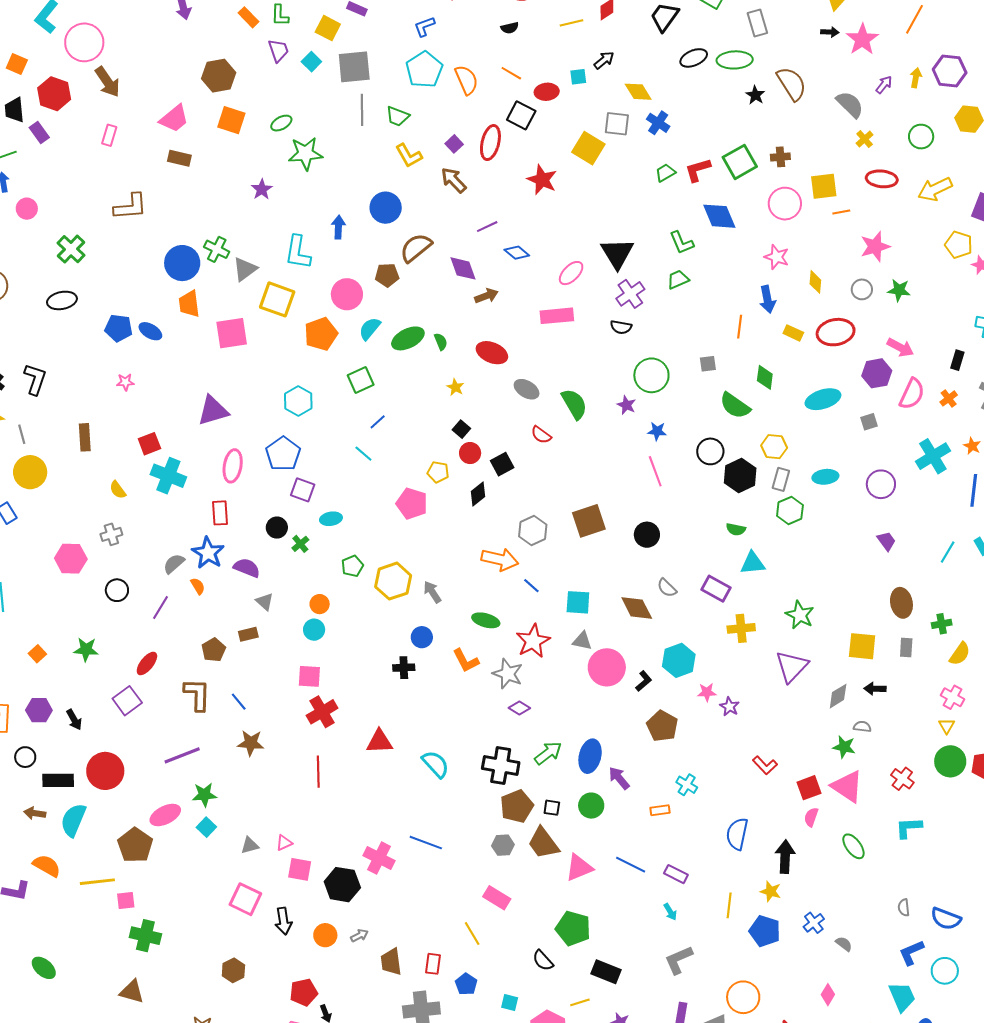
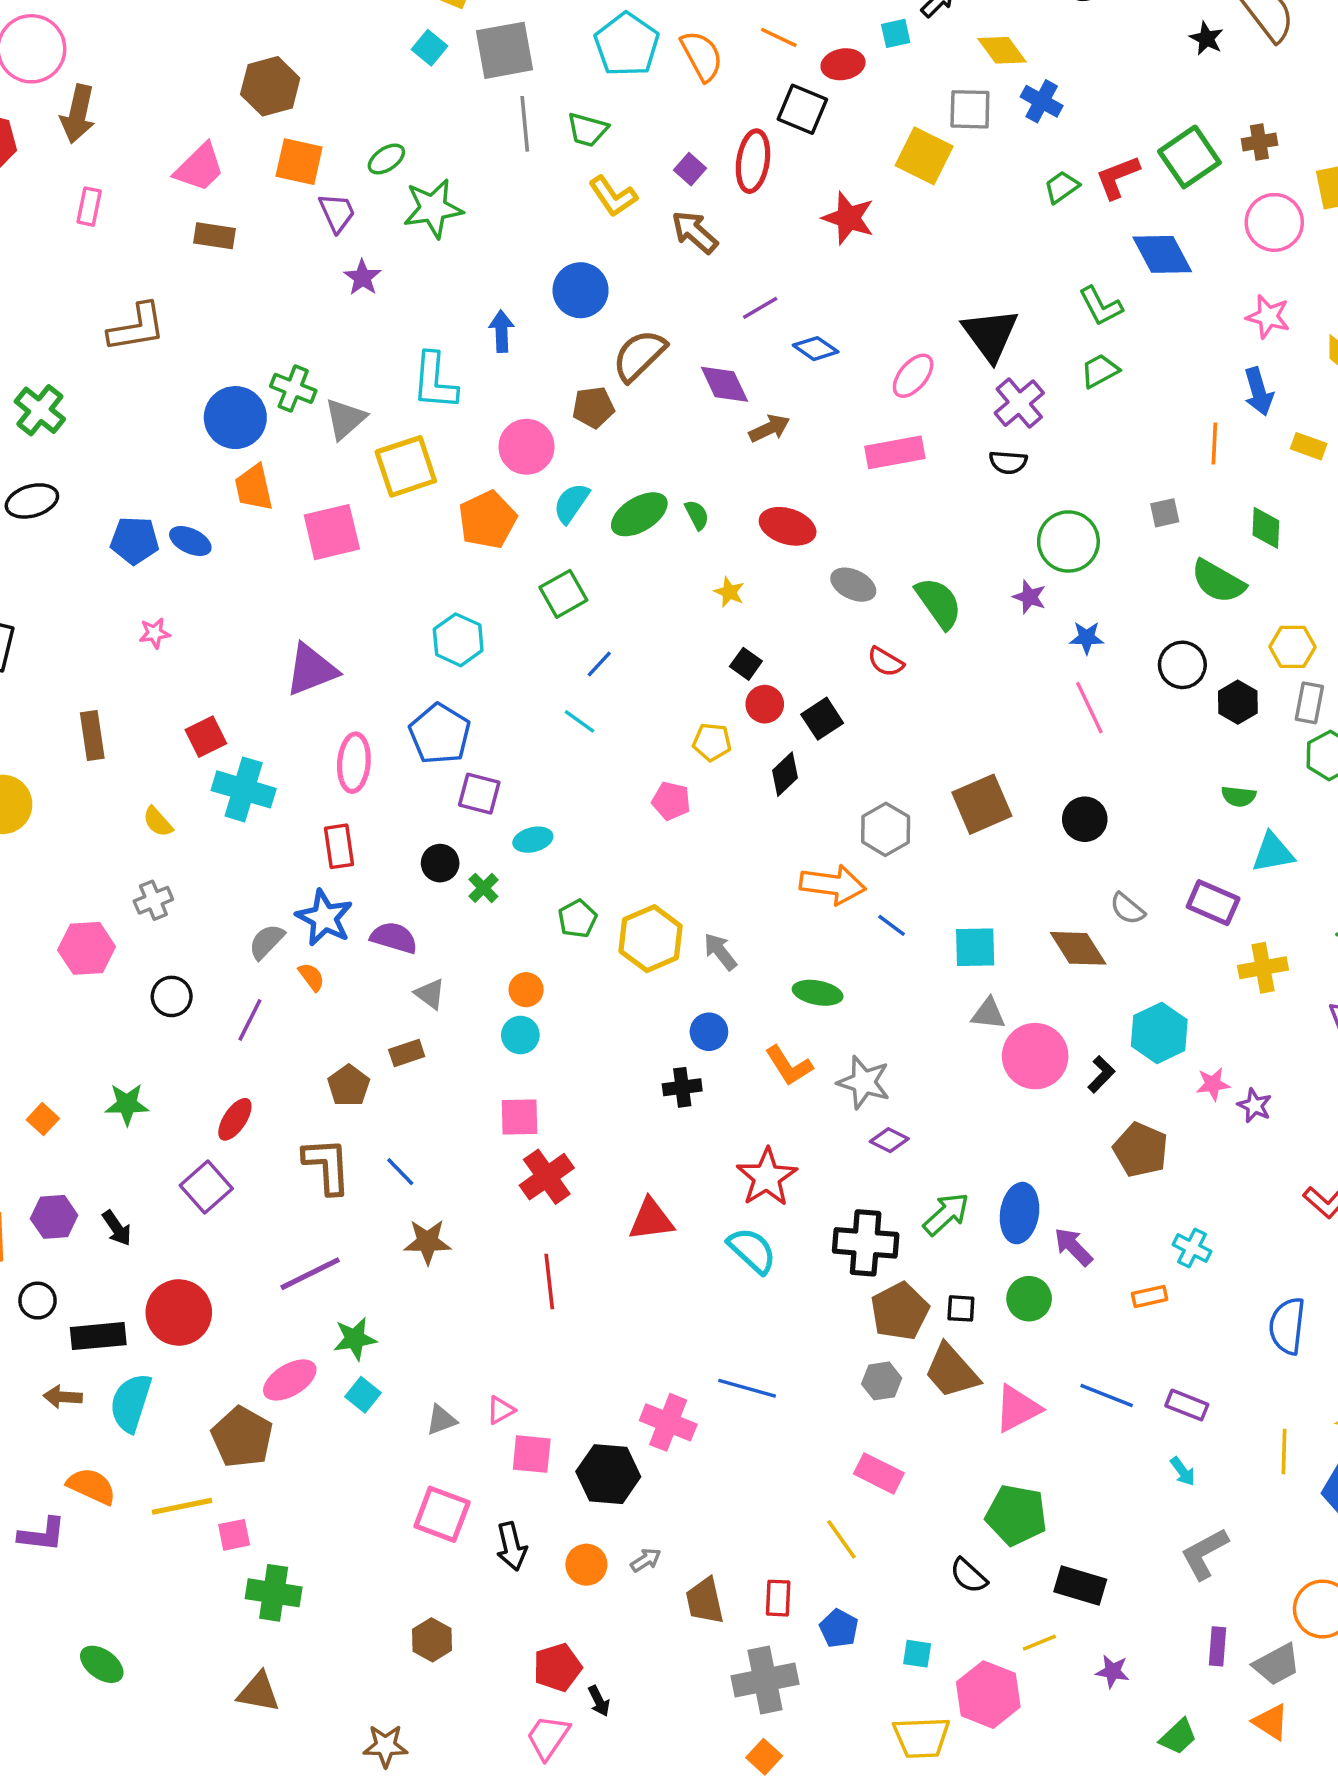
purple trapezoid: (278, 50) -> (337, 213), moved
brown arrow: (108, 82) -> (78, 114), turned 52
yellow square: (277, 299) -> (406, 466), turned -33
black hexagon: (740, 475) -> (1238, 702), size x0.7
pink pentagon: (412, 504) -> (671, 801), size x0.7
red star: (533, 641) -> (767, 1177), moved

